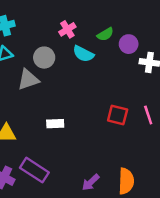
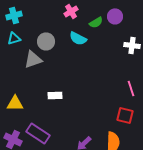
pink cross: (67, 29) -> (71, 11), moved
purple circle: (129, 44) -> (115, 16), moved
red square: (118, 115) -> (125, 115), moved

